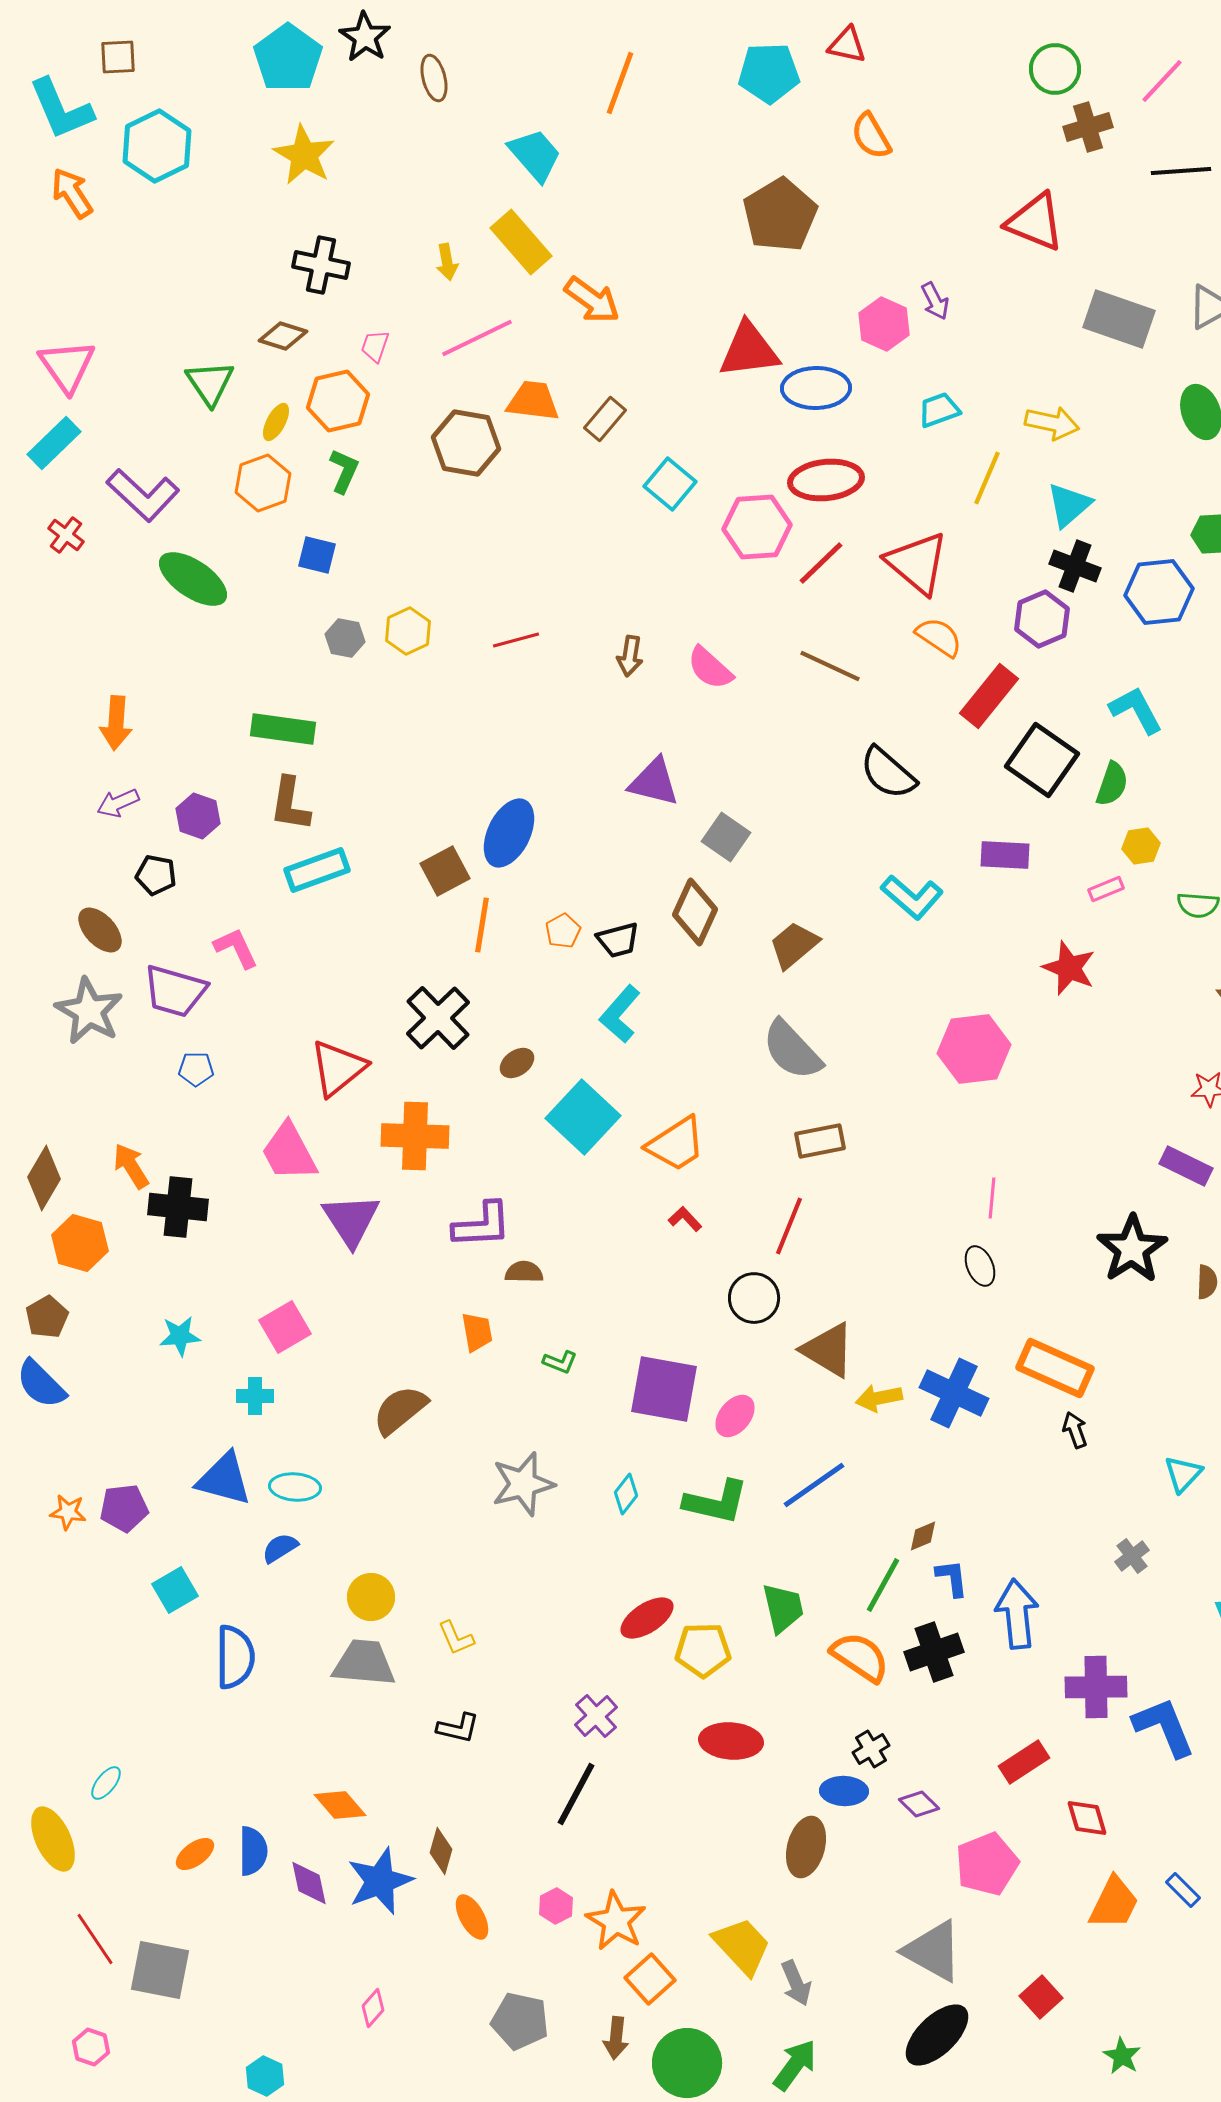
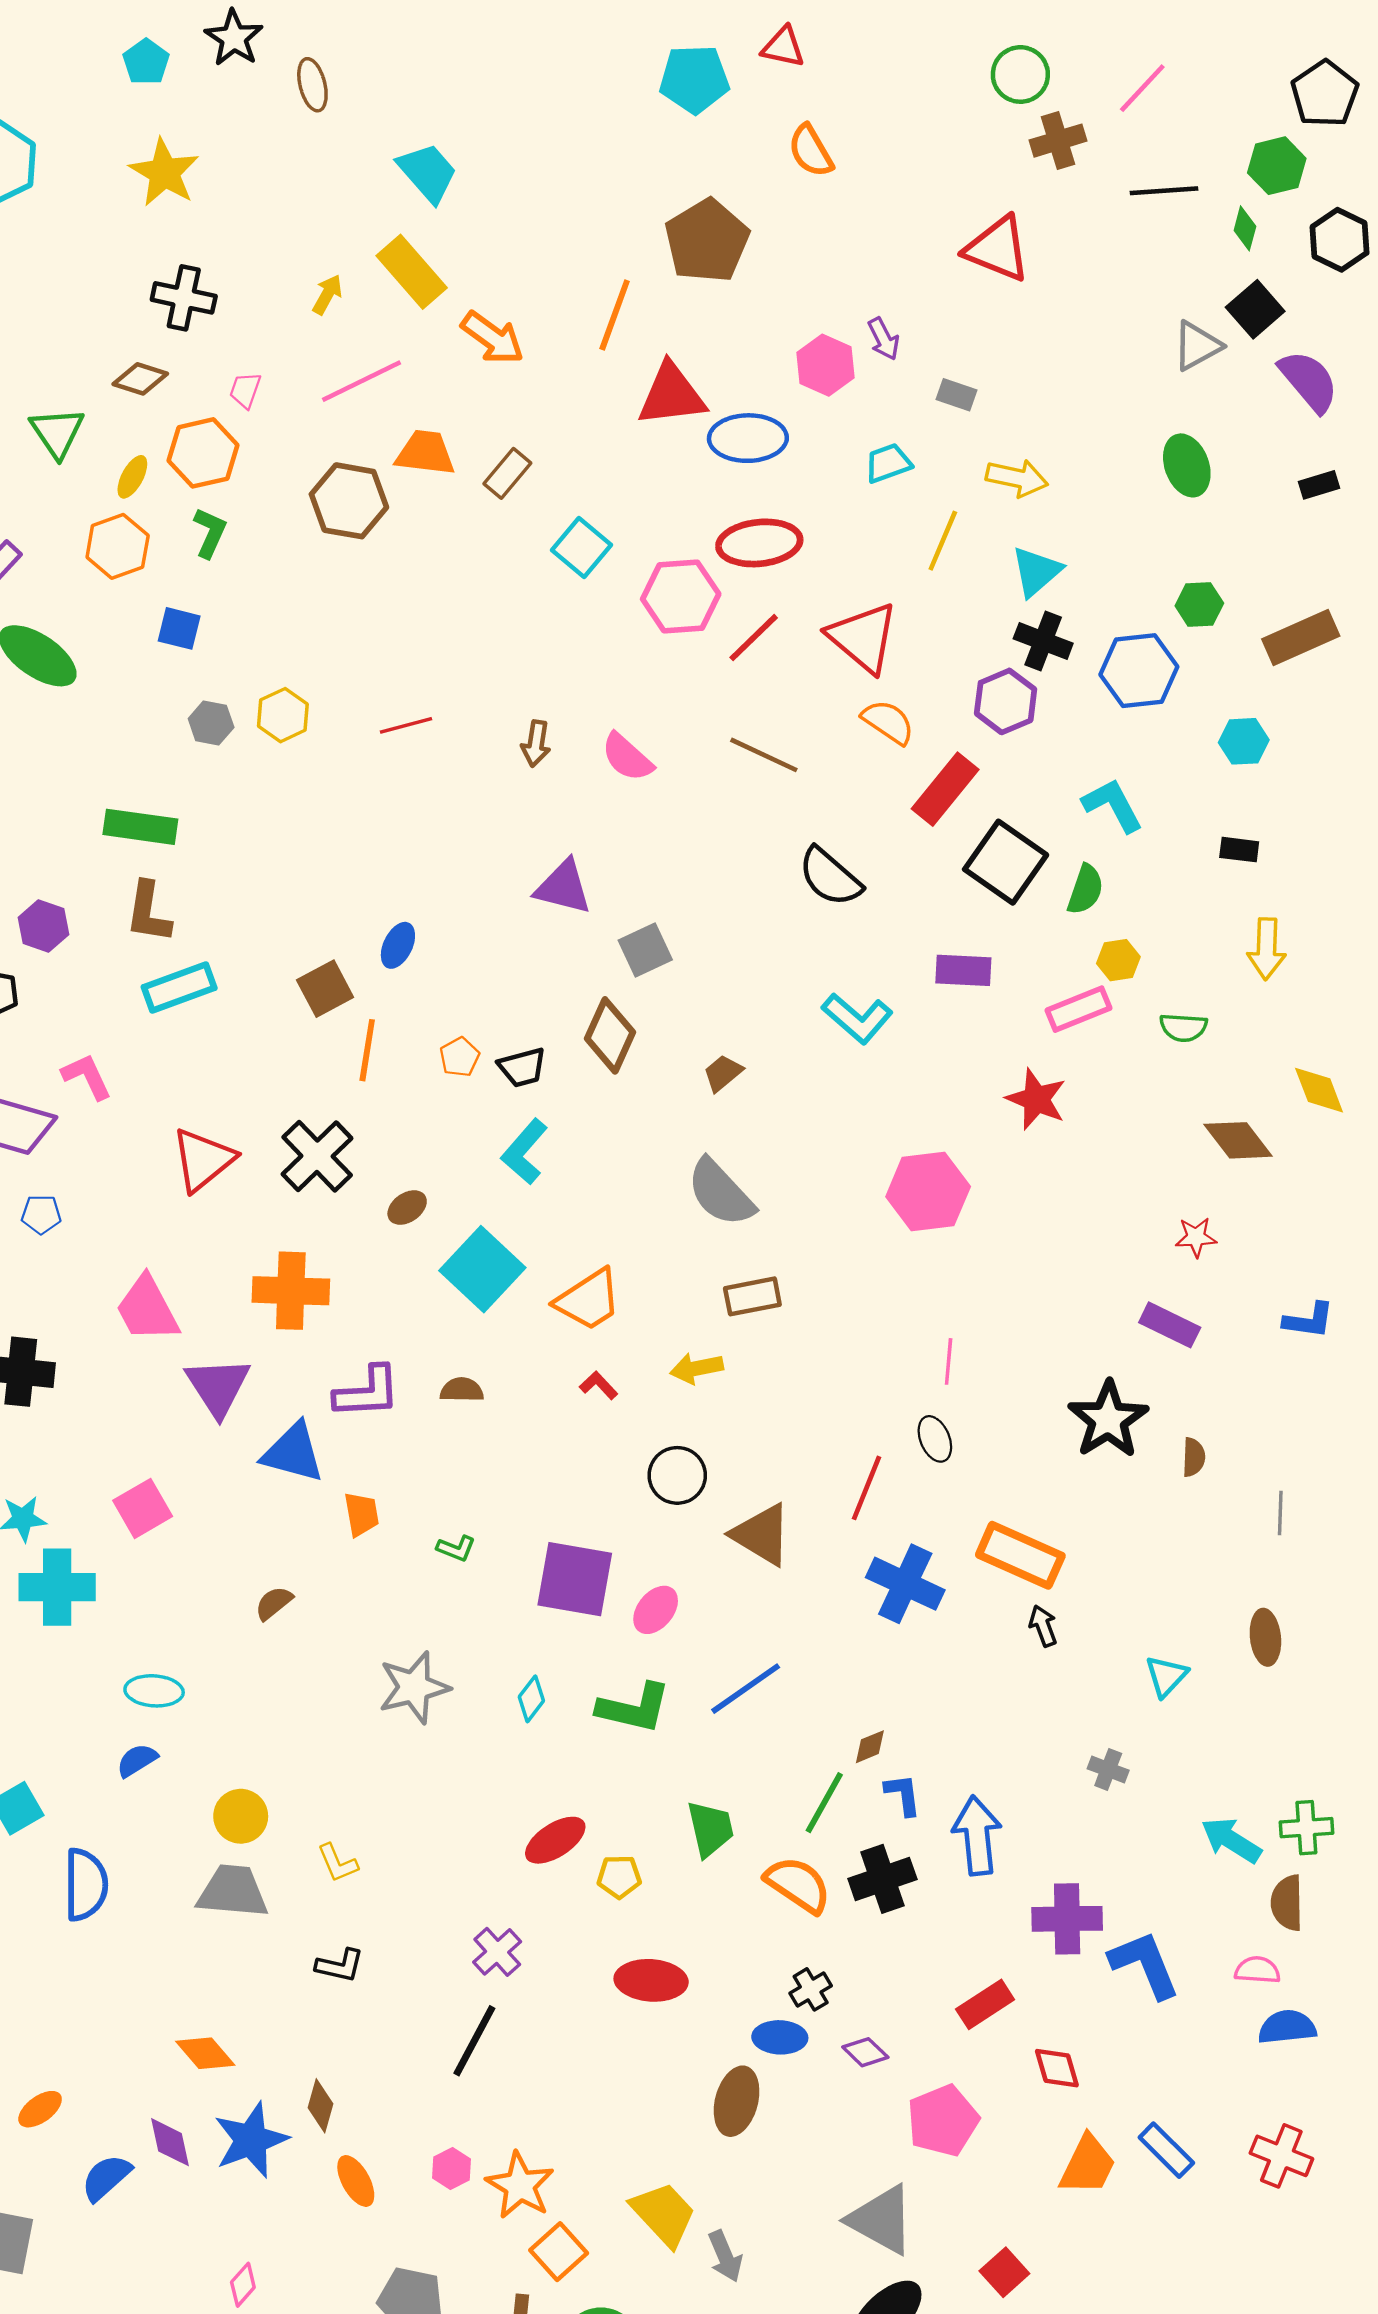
cyan pentagon: (288, 58) -> (146, 62), size x0.6
orange line: (620, 83) -> (615, 315), moved
yellow arrow: (447, 262) -> (327, 294), turned -141
gray rectangle: (1119, 319) -> (957, 395), moved, size x0.5
blue ellipse: (509, 833) -> (398, 945), size x0.6
gray square: (726, 837) -> (645, 950), turned 30
pink rectangle: (1106, 889) -> (1078, 1009), size x1.6
brown trapezoid: (794, 945) -> (723, 1073), size x0.7
red triangle: (338, 1068) -> (203, 1160), moved
red line: (789, 1226) -> (866, 1488), moved
brown semicircle: (524, 1272) -> (462, 1390), moved
cyan cross: (255, 1396) -> (57, 1587), moved, size x1.8
yellow arrow: (879, 1398) -> (697, 1368), moved
brown semicircle: (400, 1410) -> (274, 1603), size x0.6
blue triangle: (224, 1479) -> (293, 1453), moved
gray cross: (1132, 1556) -> (1108, 1769), turned -32
yellow pentagon: (703, 1650) -> (619, 1877), size x0.7
blue semicircle: (253, 1851) -> (106, 2178), moved, turned -132
blue rectangle: (1183, 1890) -> (1166, 2150), size x1.4

